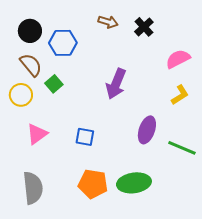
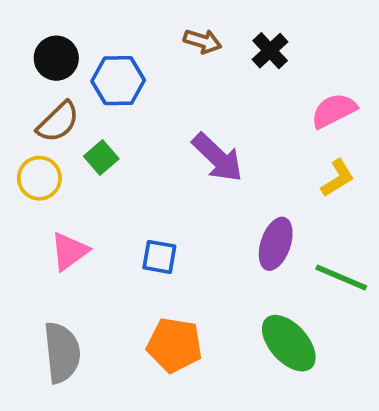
brown semicircle: (31, 65) -> (58, 122), turned 85
purple arrow: (116, 84) -> (218, 158), turned -68
green ellipse: (134, 183) -> (289, 343), moved, turned 56

